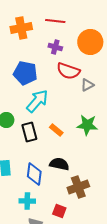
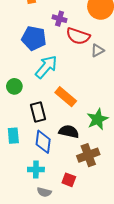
purple cross: (55, 47) -> (60, 19), moved
green star: (87, 125) -> (97, 119), moved, turned -30
orange rectangle: (56, 130) -> (66, 97), size x1.5
black rectangle: (29, 132) -> (38, 112), moved

